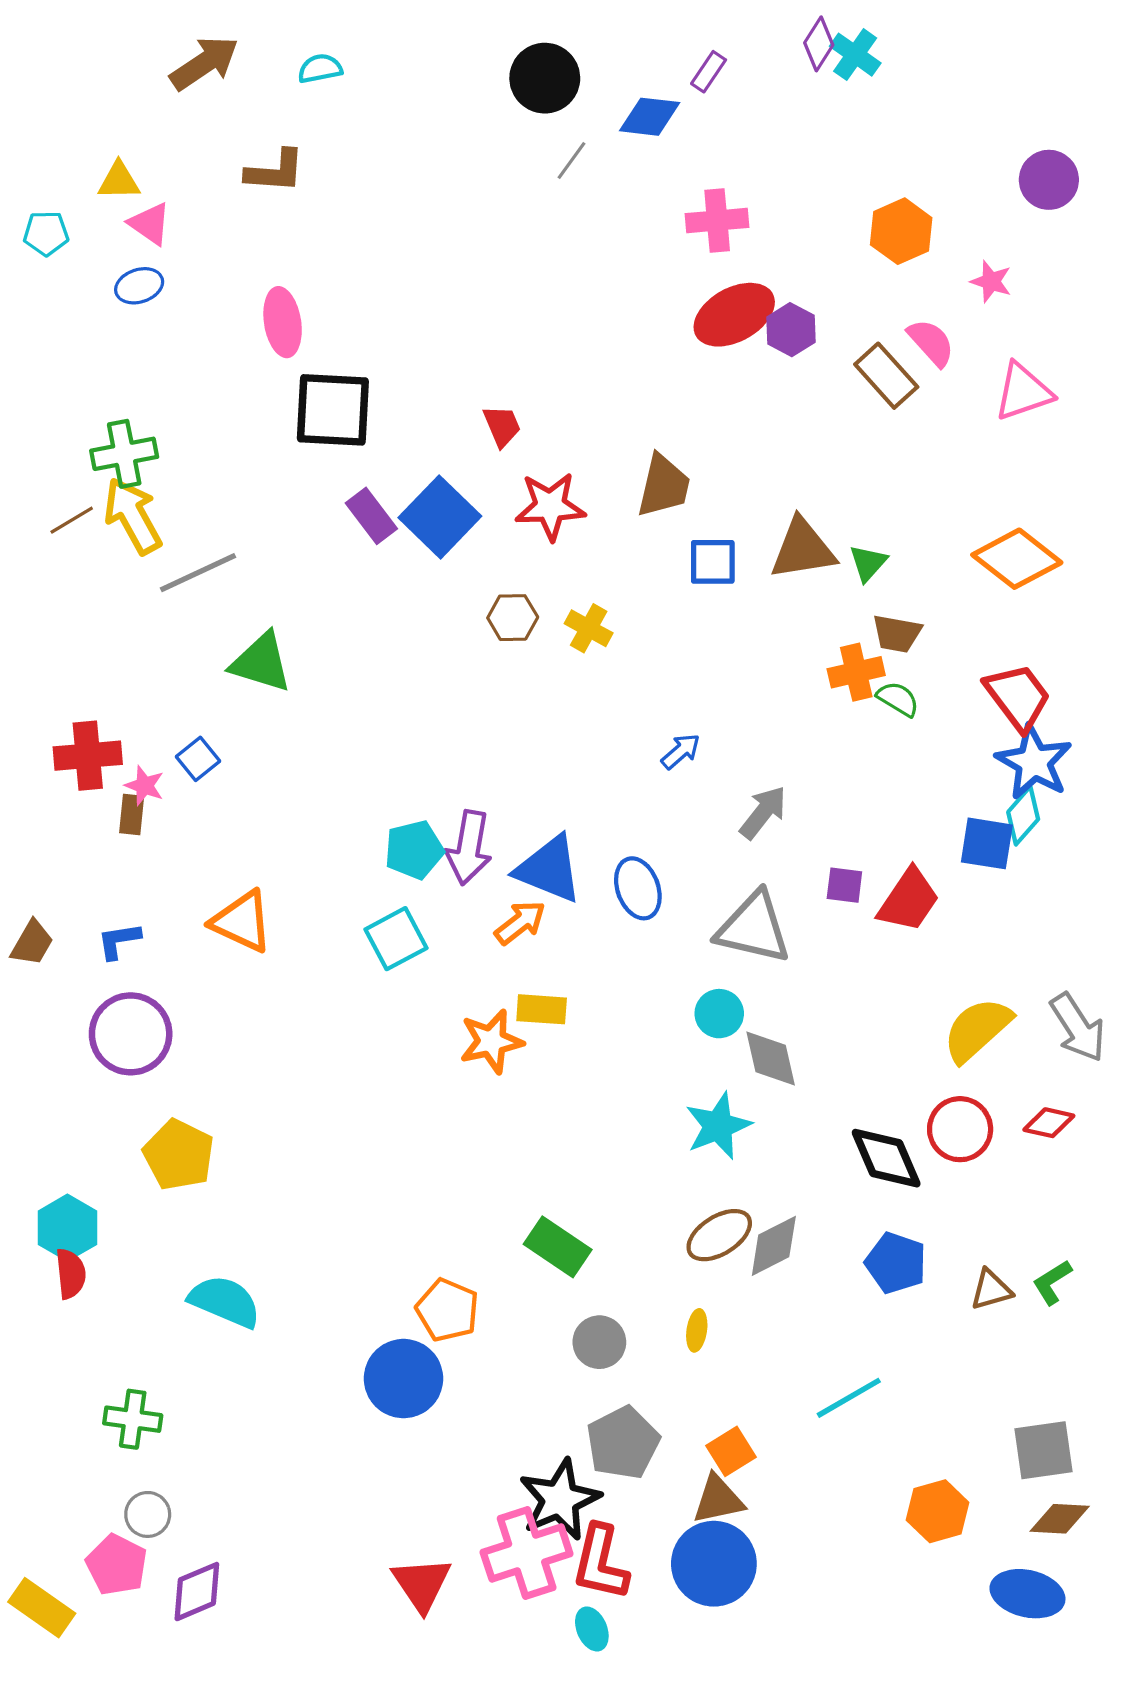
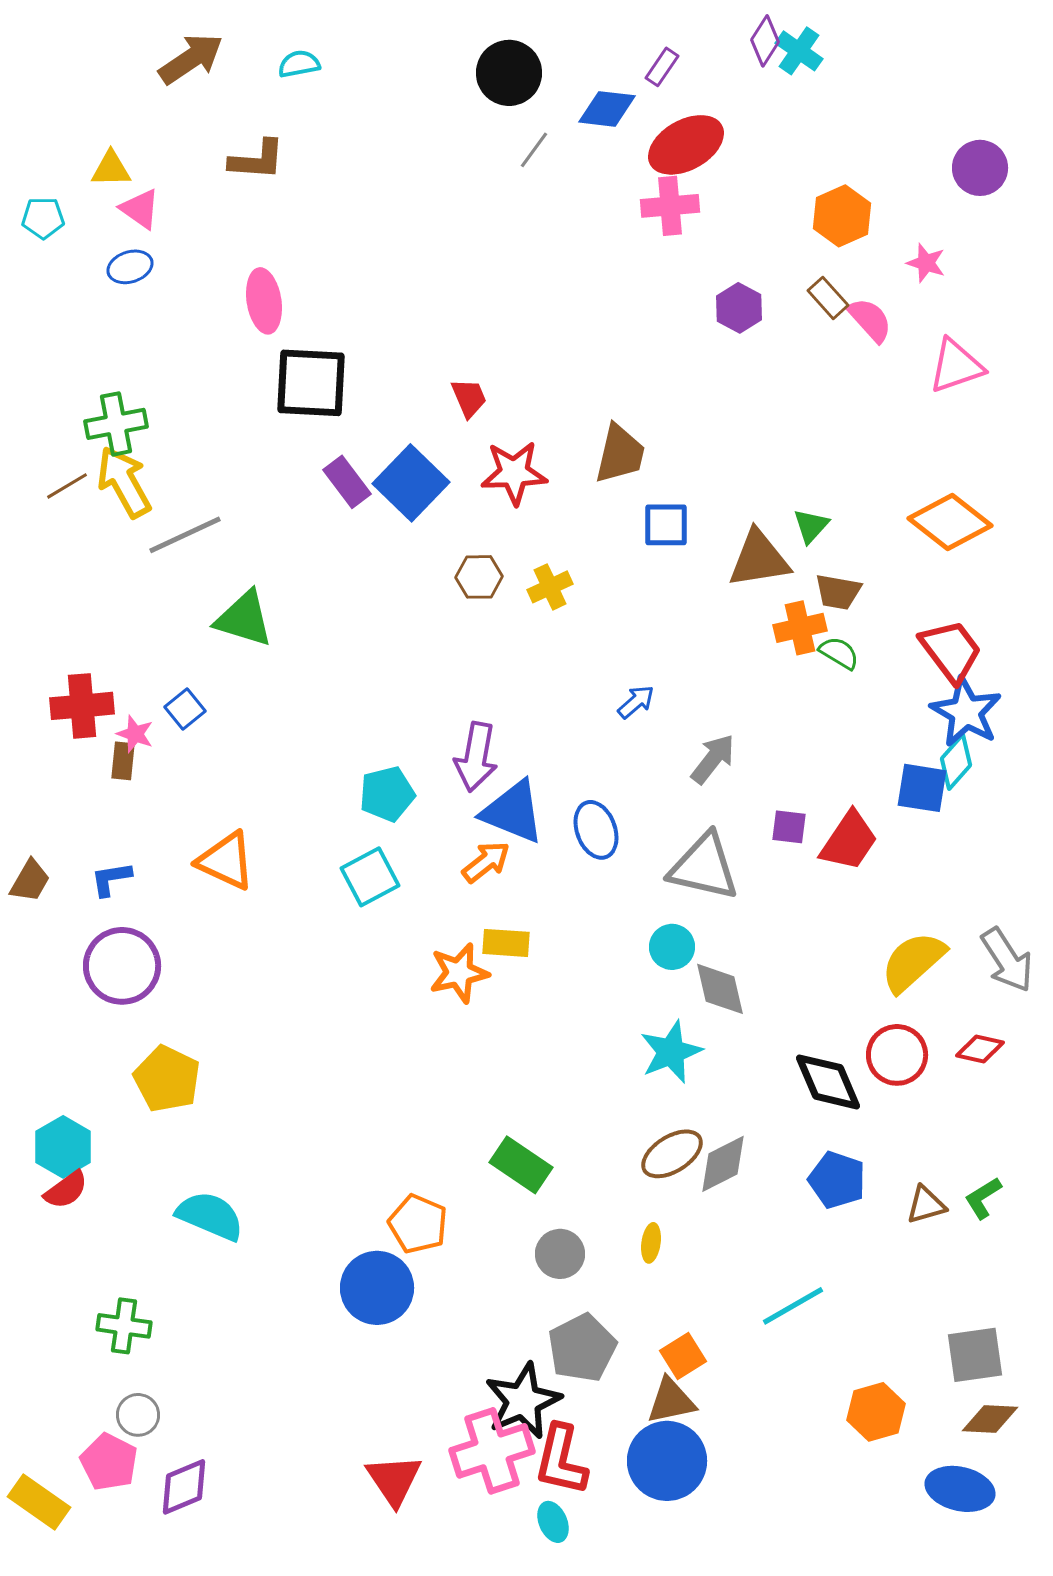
red ellipse: (734, 315) -> (686, 145), moved
brown rectangle: (886, 376) -> (828, 298), moved, size x0.7
brown triangle: (803, 549) -> (759, 559), moved
yellow cross: (589, 628) -> (550, 587), turned 36
purple arrow: (469, 848) -> (476, 757), moved
red semicircle: (71, 1274) -> (66, 1190), turned 60

